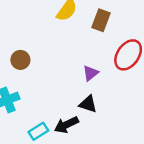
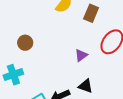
black triangle: (88, 104) -> (86, 86), moved

